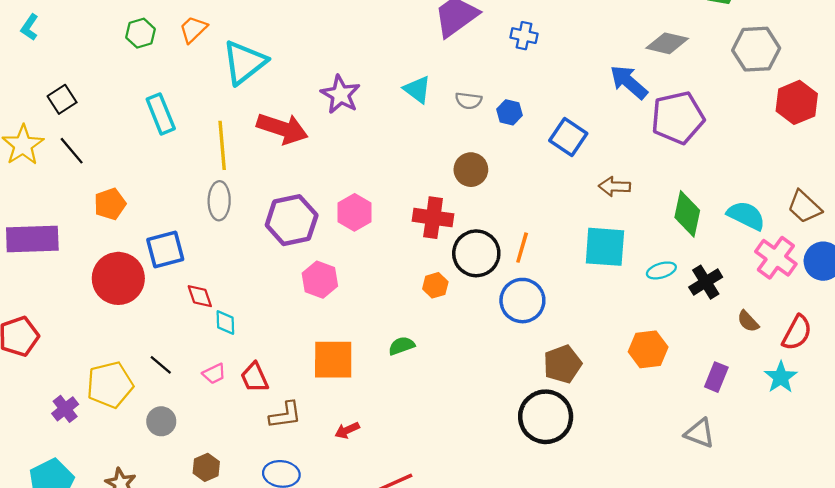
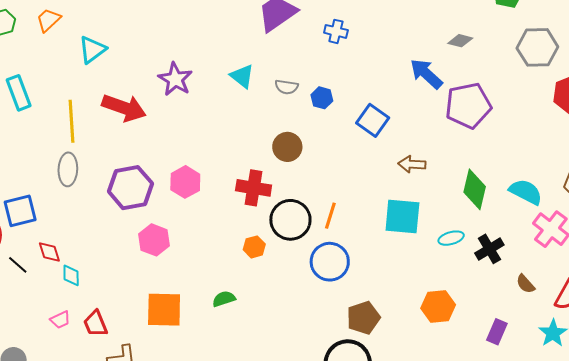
gray diamond: (667, 43) -> (460, 41), size x0.7
cyan triangle: (244, 62) -> (92, 50), size x0.7
black line: (161, 365) -> (18, 265), moved

